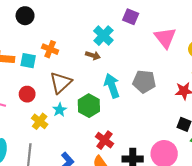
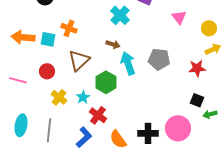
pink triangle: (165, 38) -> (179, 17), size x0.7
brown arrow: (93, 55) -> (113, 44), moved
cyan star: (60, 110) -> (83, 97), moved
red cross: (105, 140) -> (98, 115), moved

